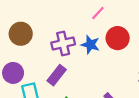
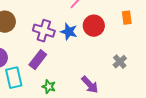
purple cross: (63, 44) -> (44, 31), turned 30

